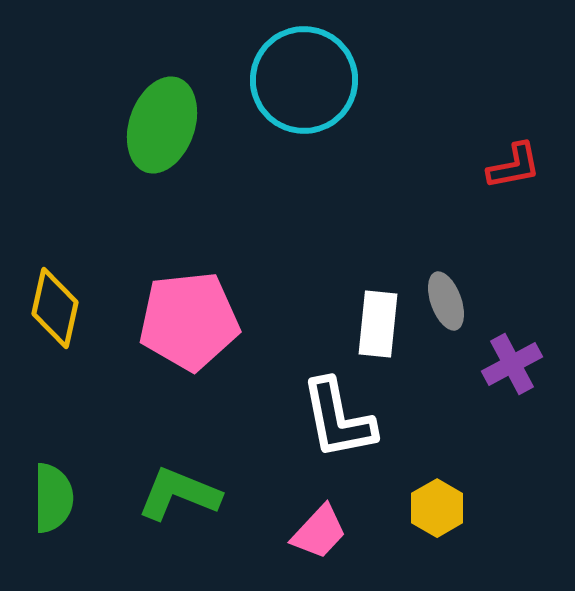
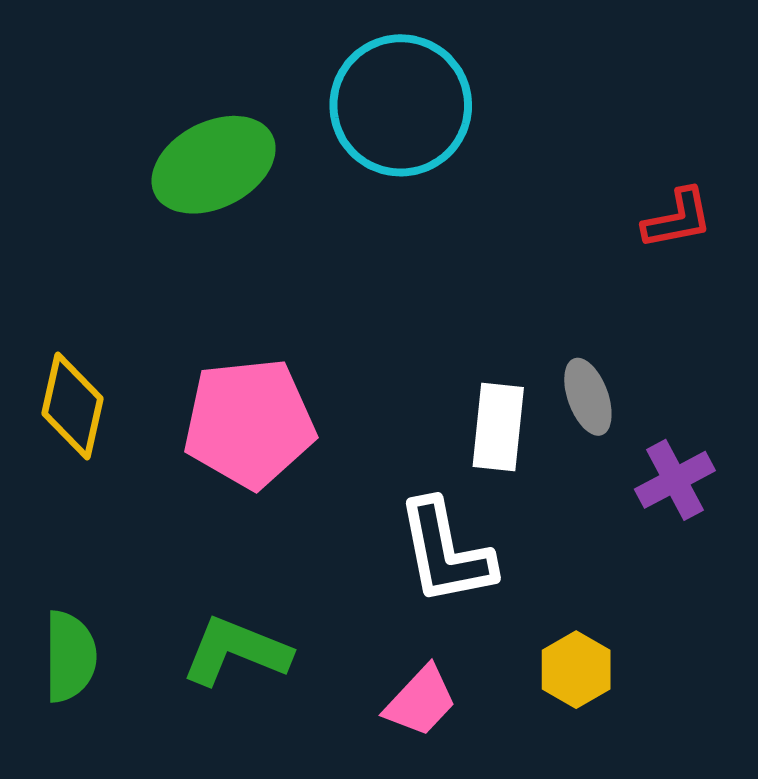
green ellipse: (162, 125) -> (214, 165), turned 44

